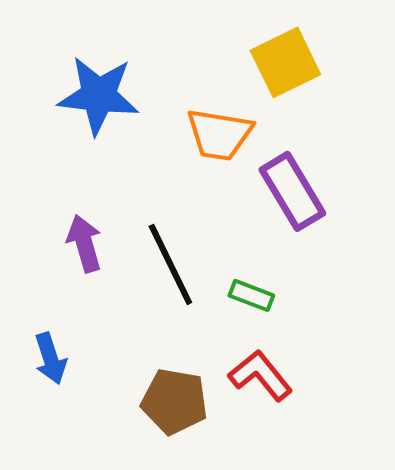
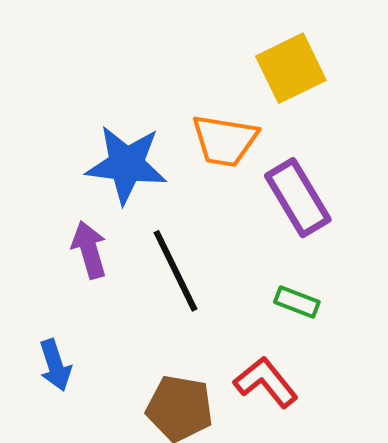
blue star: (98, 95) -> (126, 165), moved
green rectangle: (251, 295) -> (297, 302), moved

